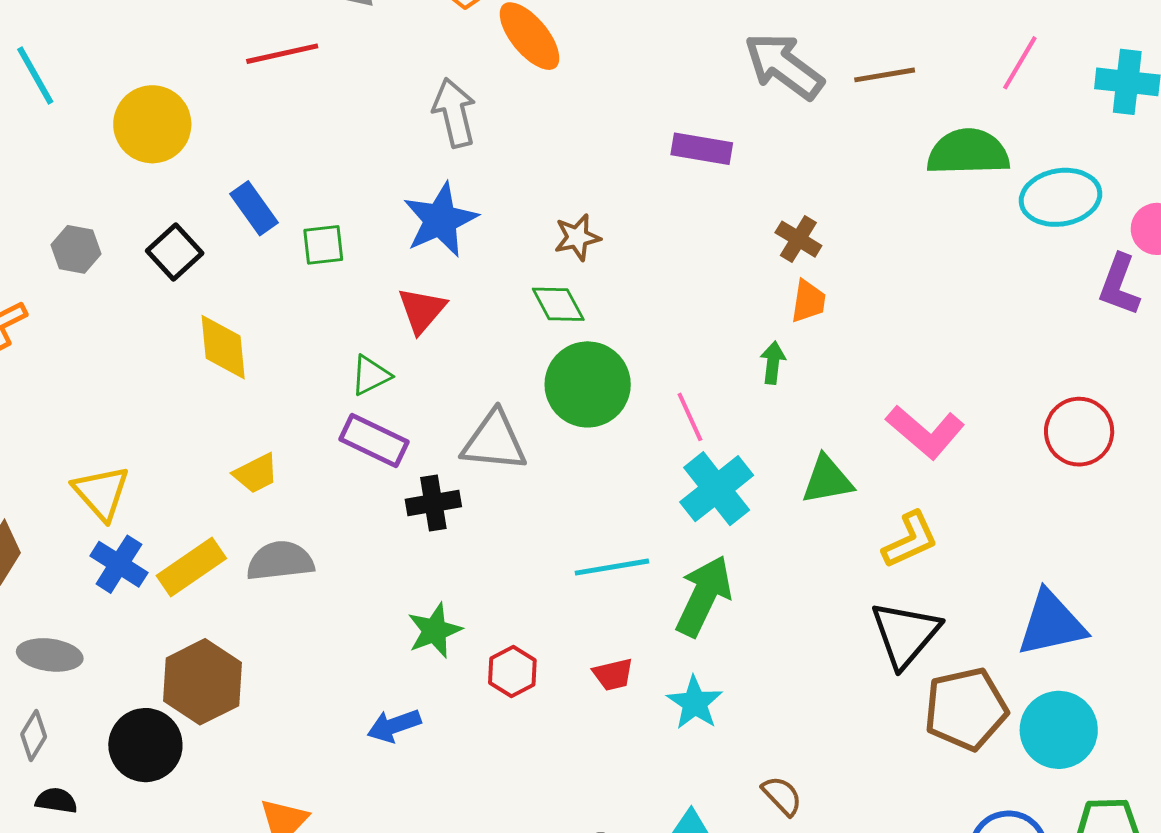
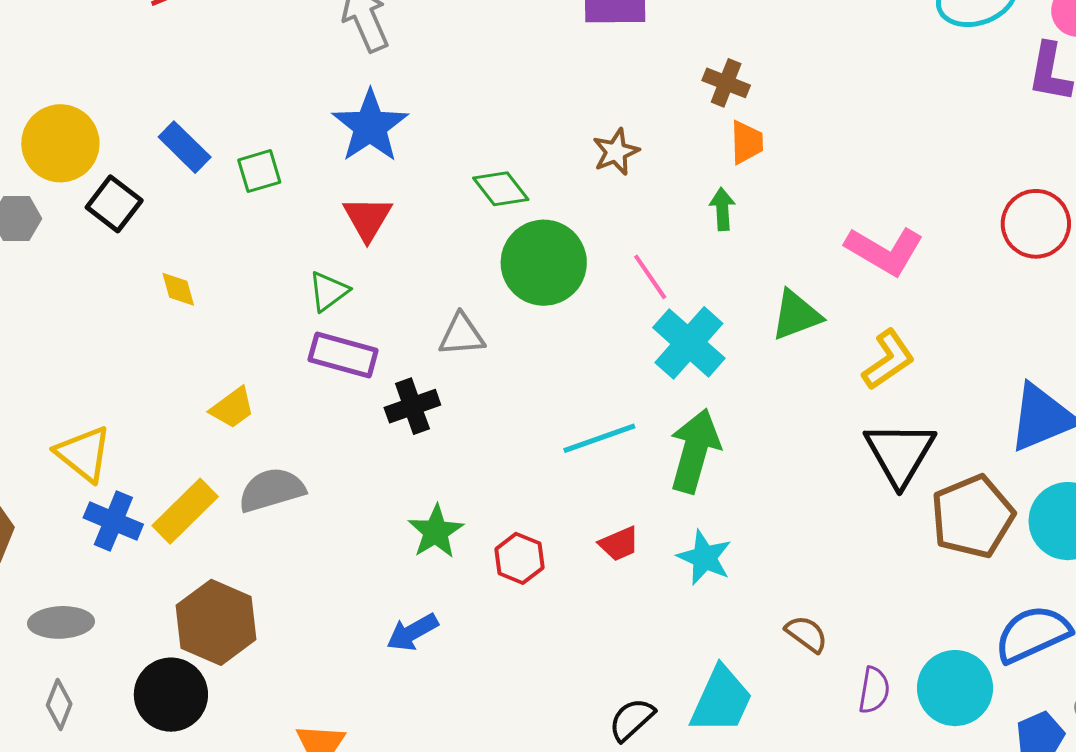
yellow circle: (152, 124) -> (60, 143), moved
brown star: (577, 237) -> (616, 152), moved
yellow diamond: (223, 347) -> (178, 289), size x0.6
gray triangle: (494, 441) -> (462, 335), size x0.7

